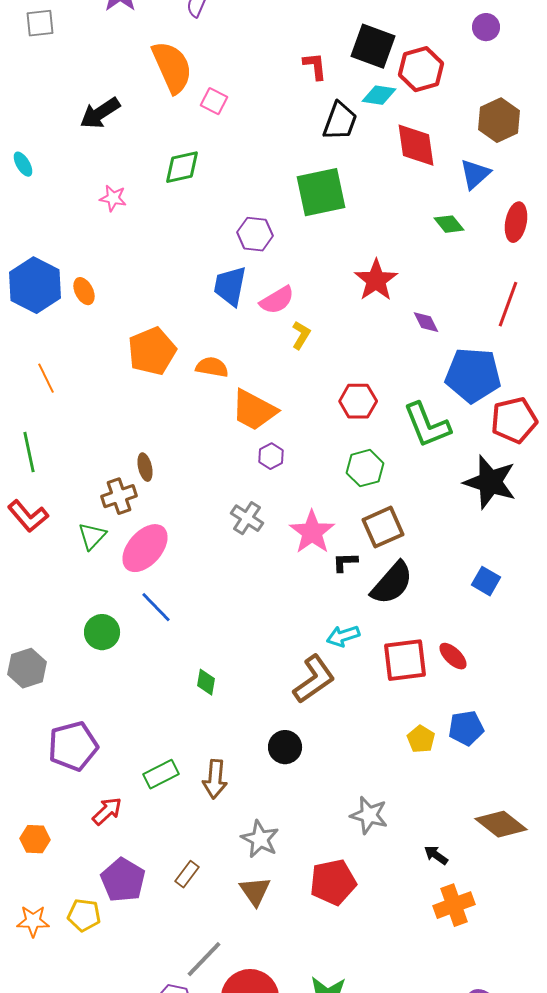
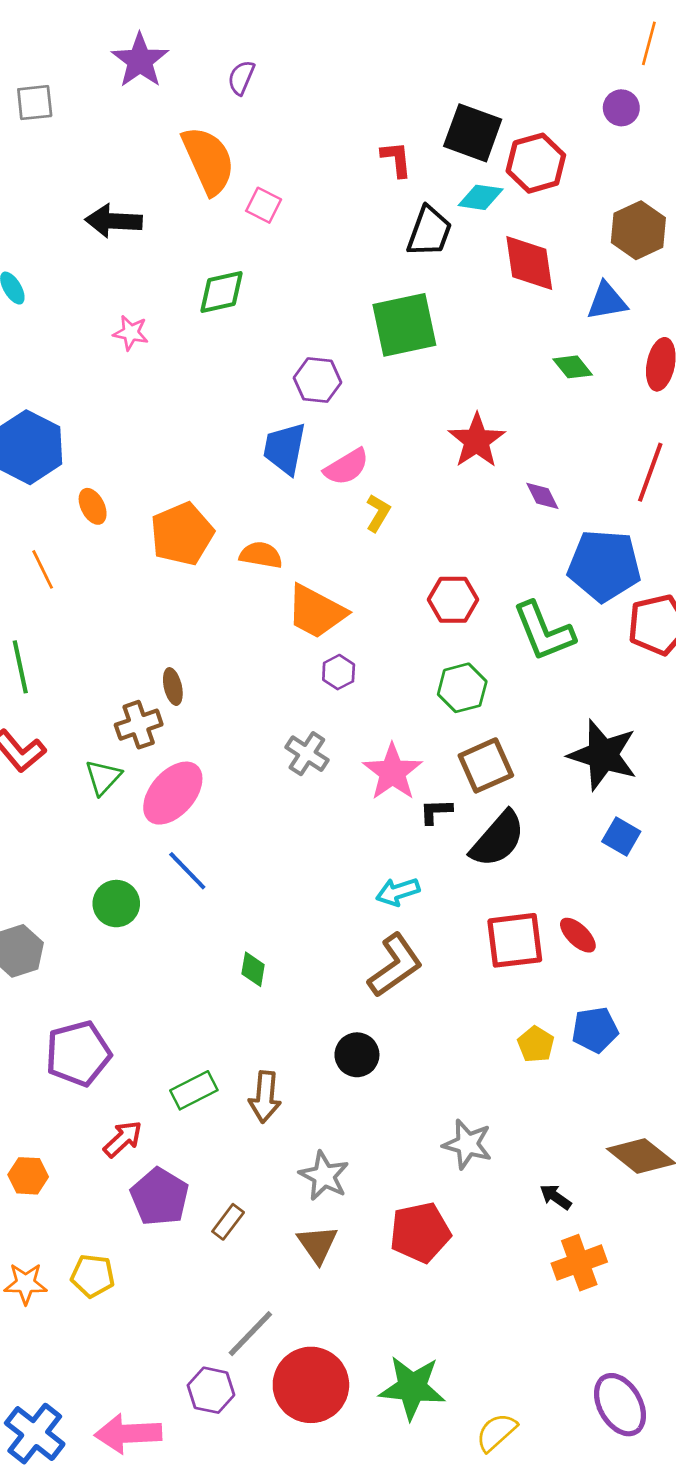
black arrow: (100, 113) -> (114, 221), turned 36
blue triangle: (475, 174) -> (607, 301), turned 32
orange ellipse: (84, 291) -> (93, 506), moved
black star: (490, 482) -> (603, 755), moved
cyan arrow: (343, 636) -> (398, 892), moved
purple pentagon: (123, 880) -> (160, 1197), moved

